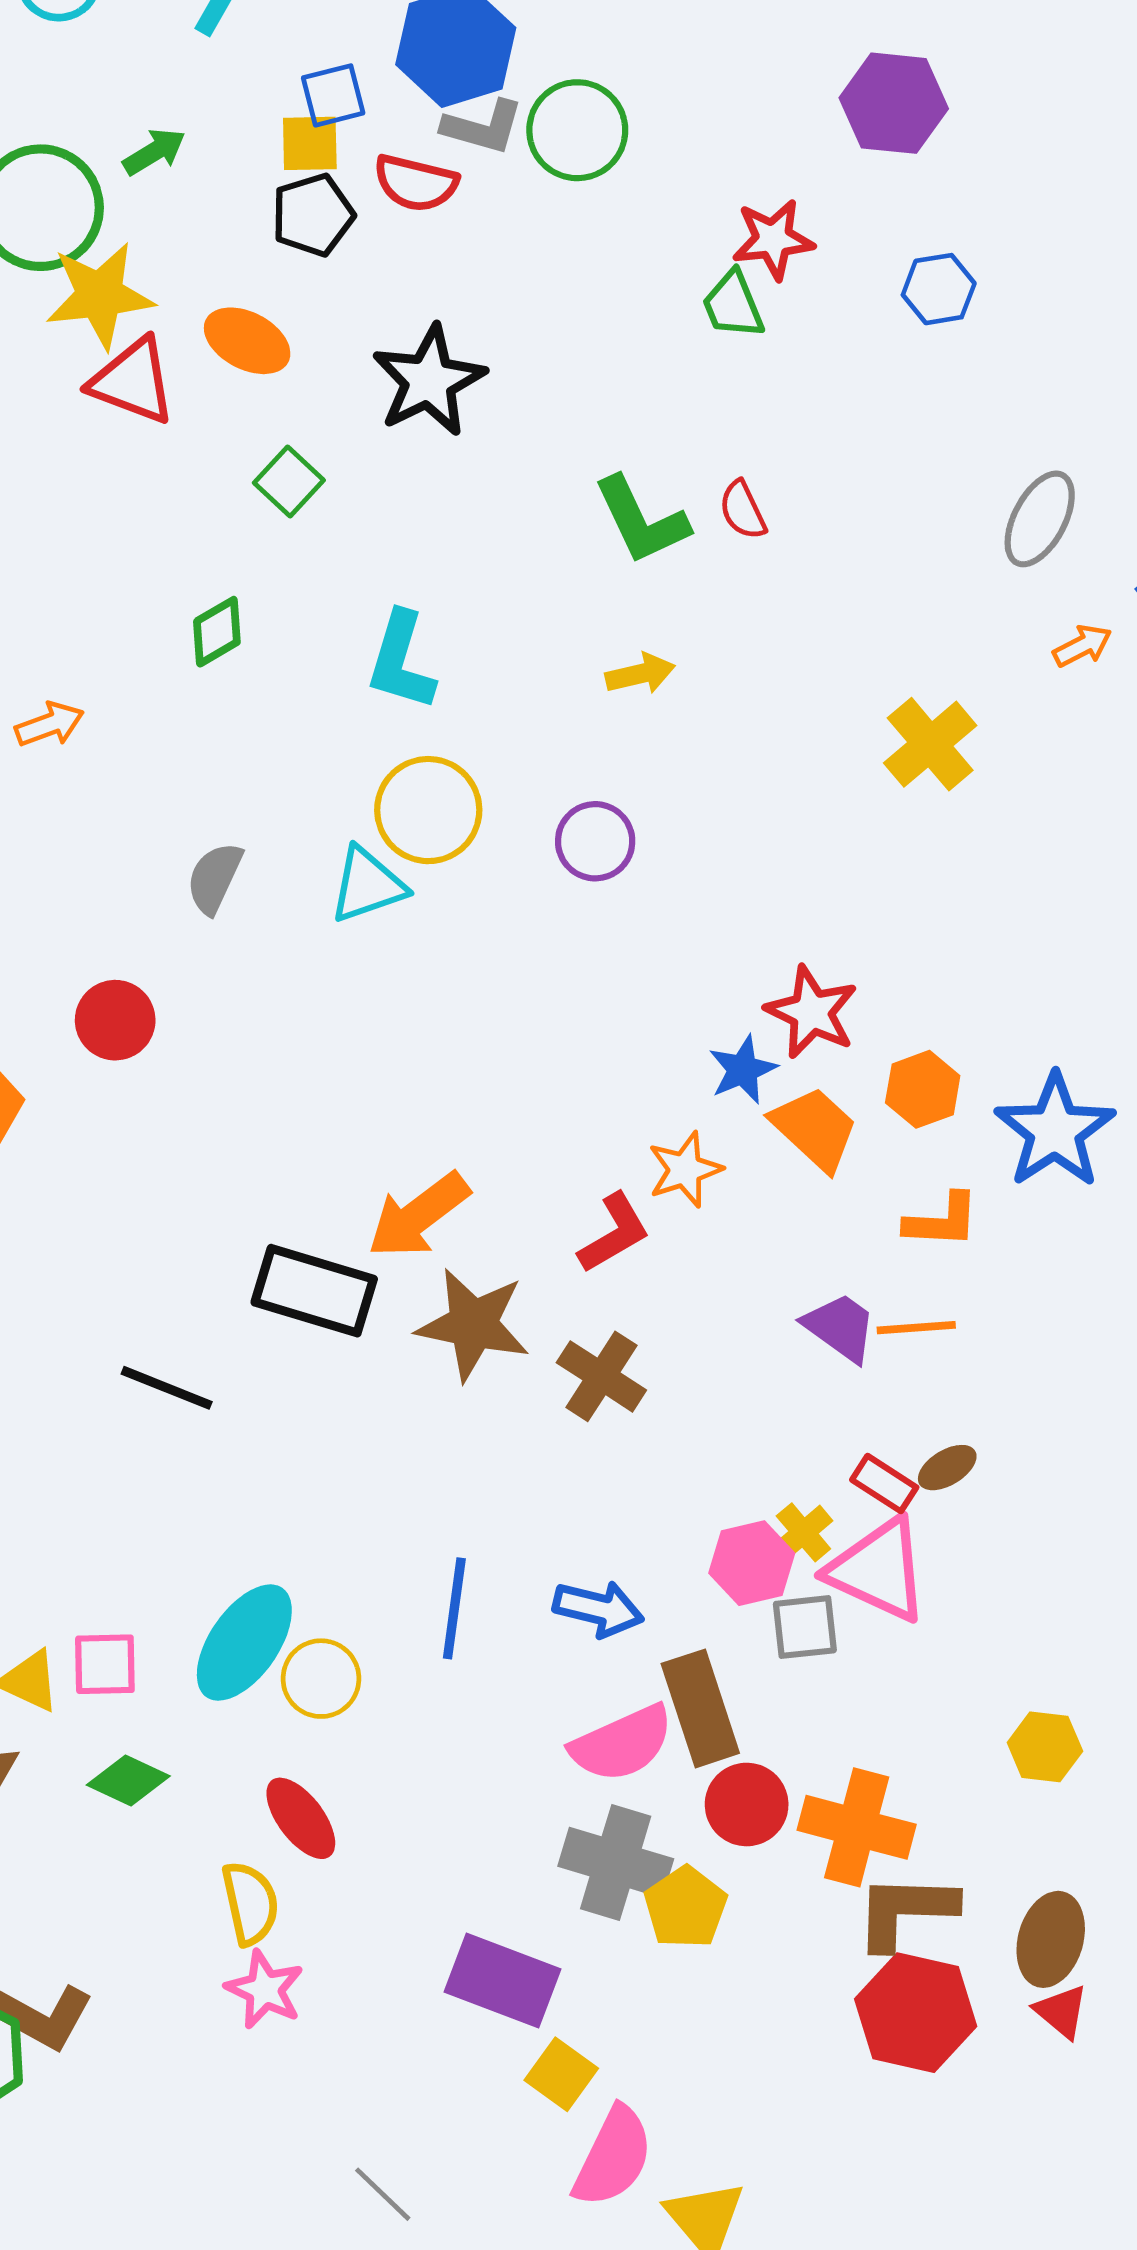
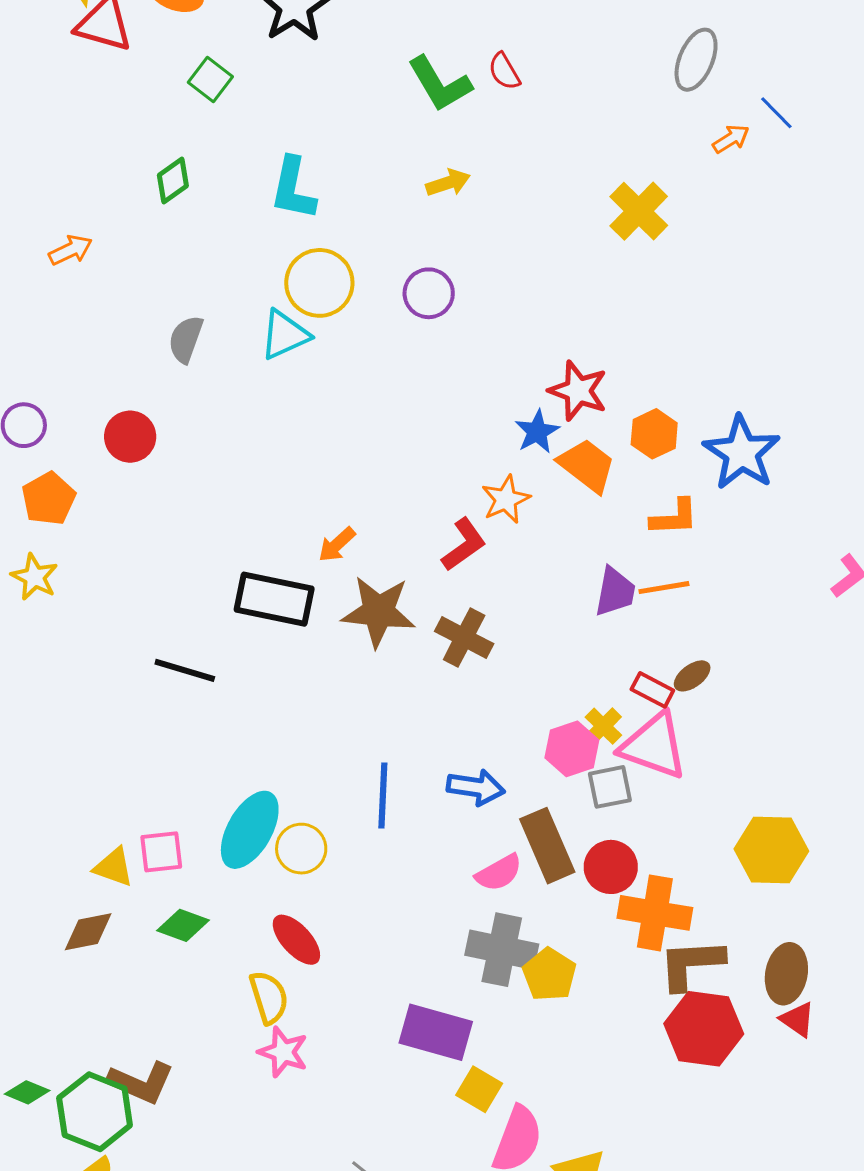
orange arrow: (418, 1215) -> (337, 545), size x0.6
purple trapezoid: (840, 1327) -> (615, 592), turned 70
pink semicircle: (622, 1744) -> (499, 873), size x0.7
yellow hexagon: (1045, 1747) -> (771, 850), size x1.5
red circle: (747, 1805) -> (611, 867), moved

